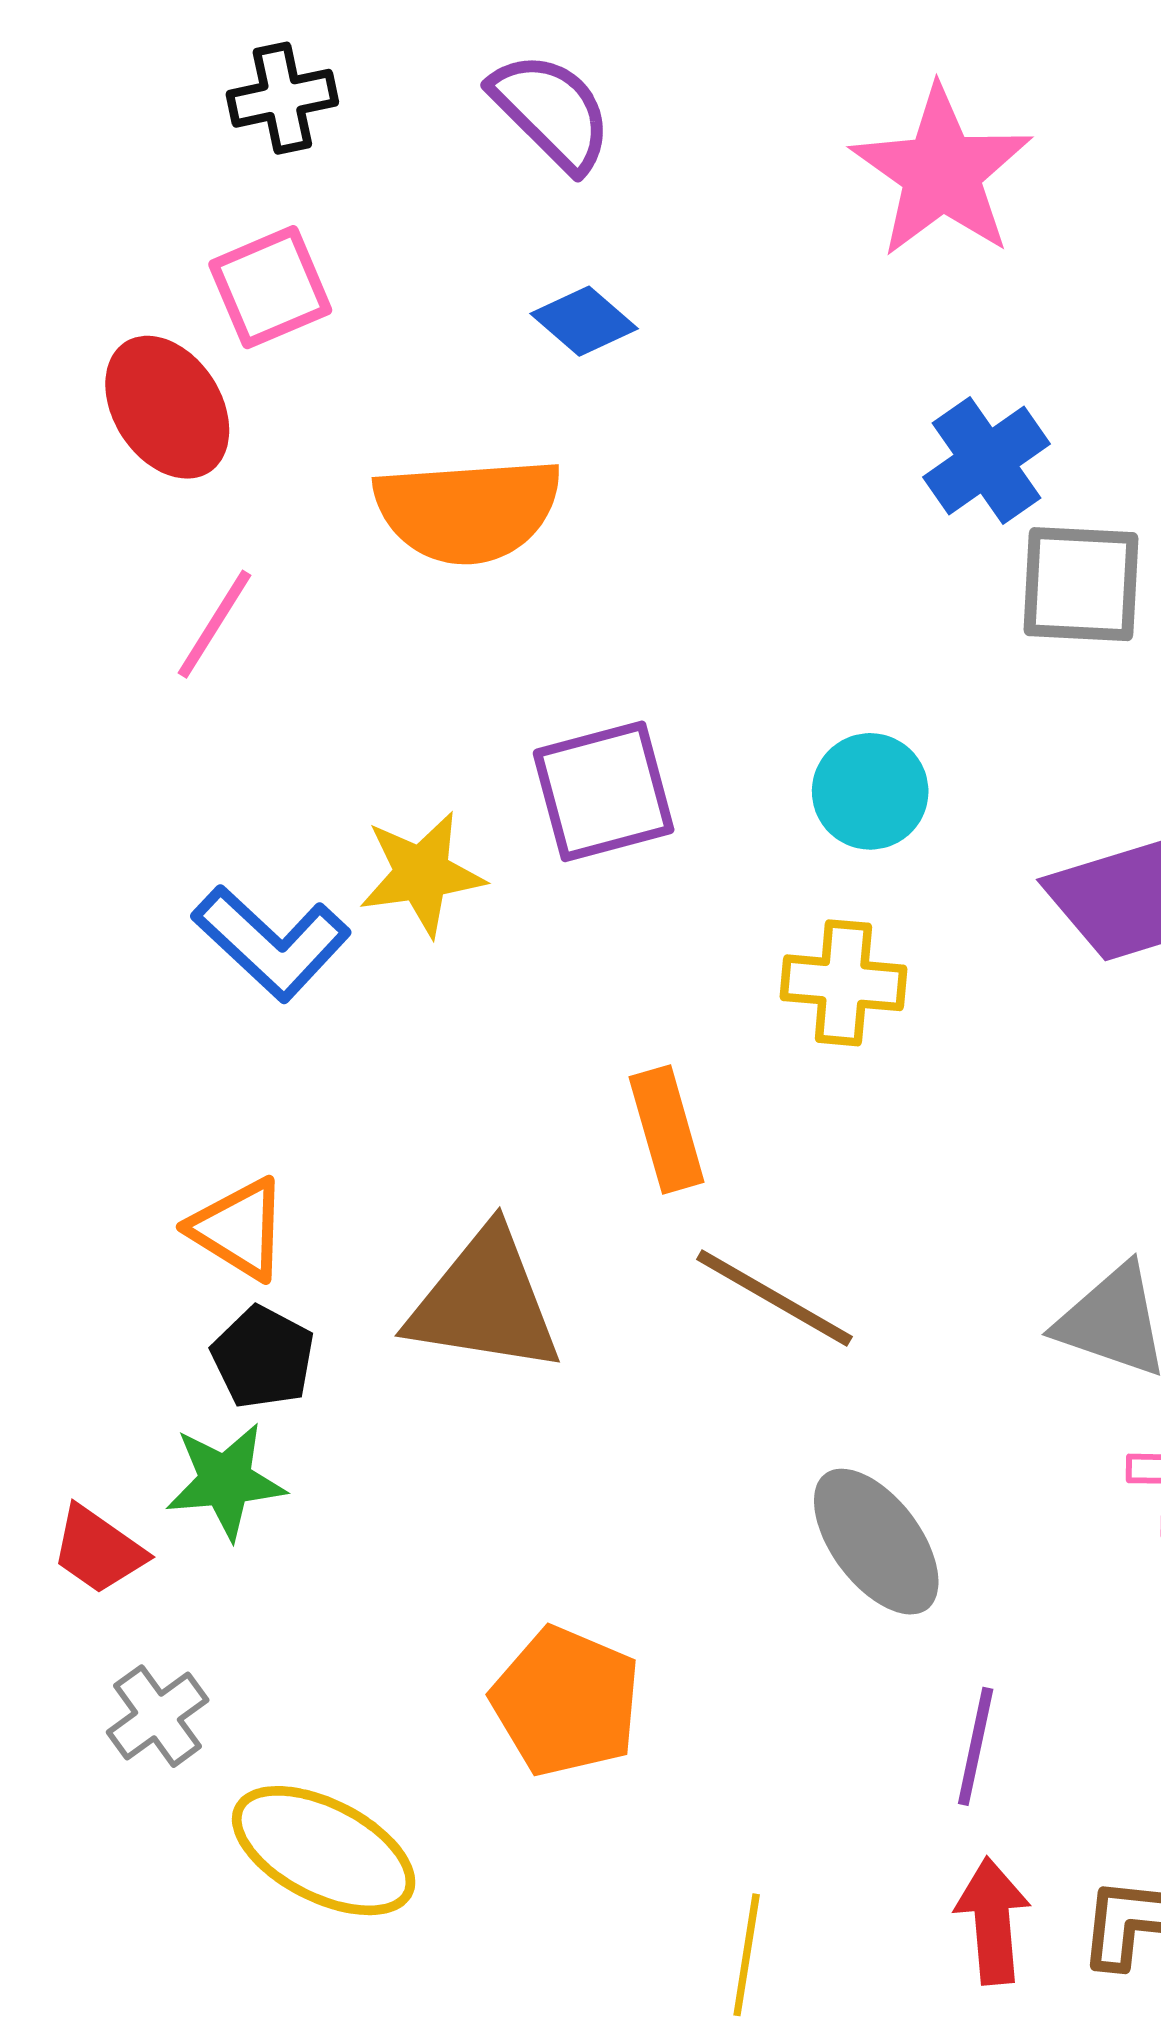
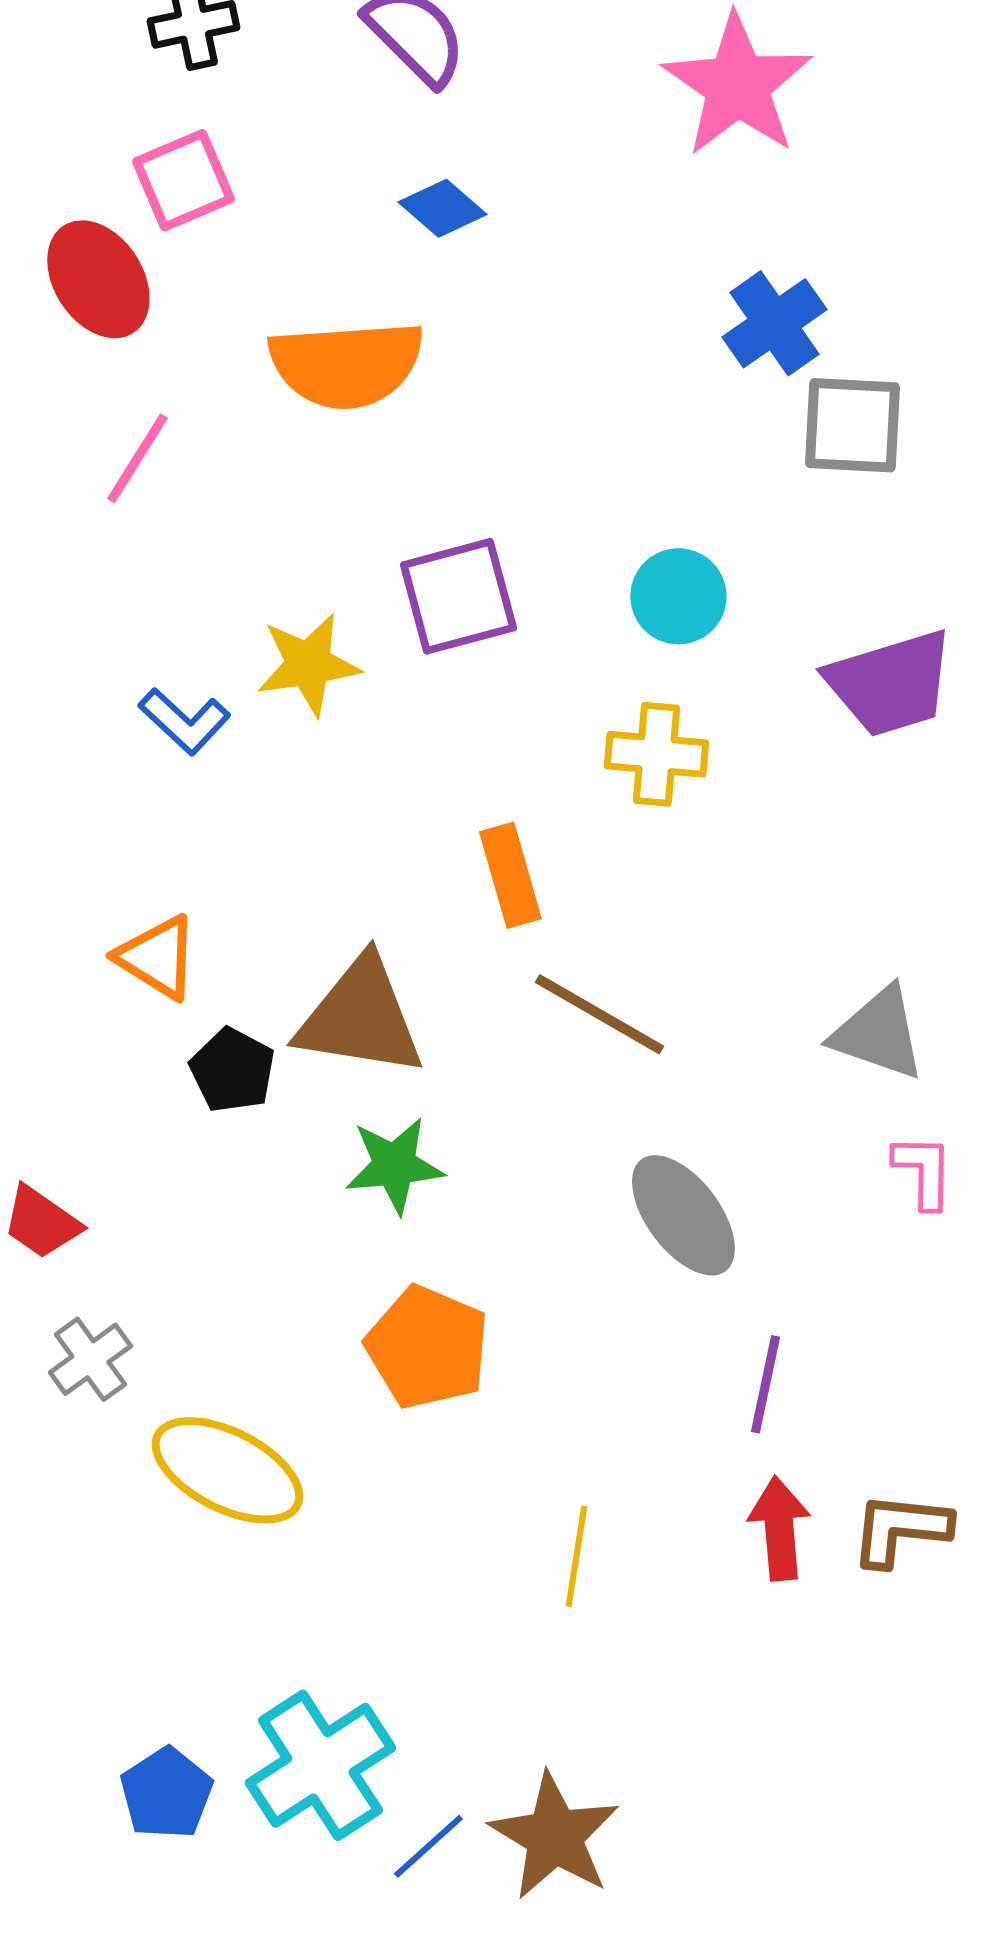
blue L-shape: (271, 943) -> (184, 721), size x0.7
black pentagon: (263, 1357) -> (232, 1070), moved
green star: (225, 1481) -> (394, 1165), moved

